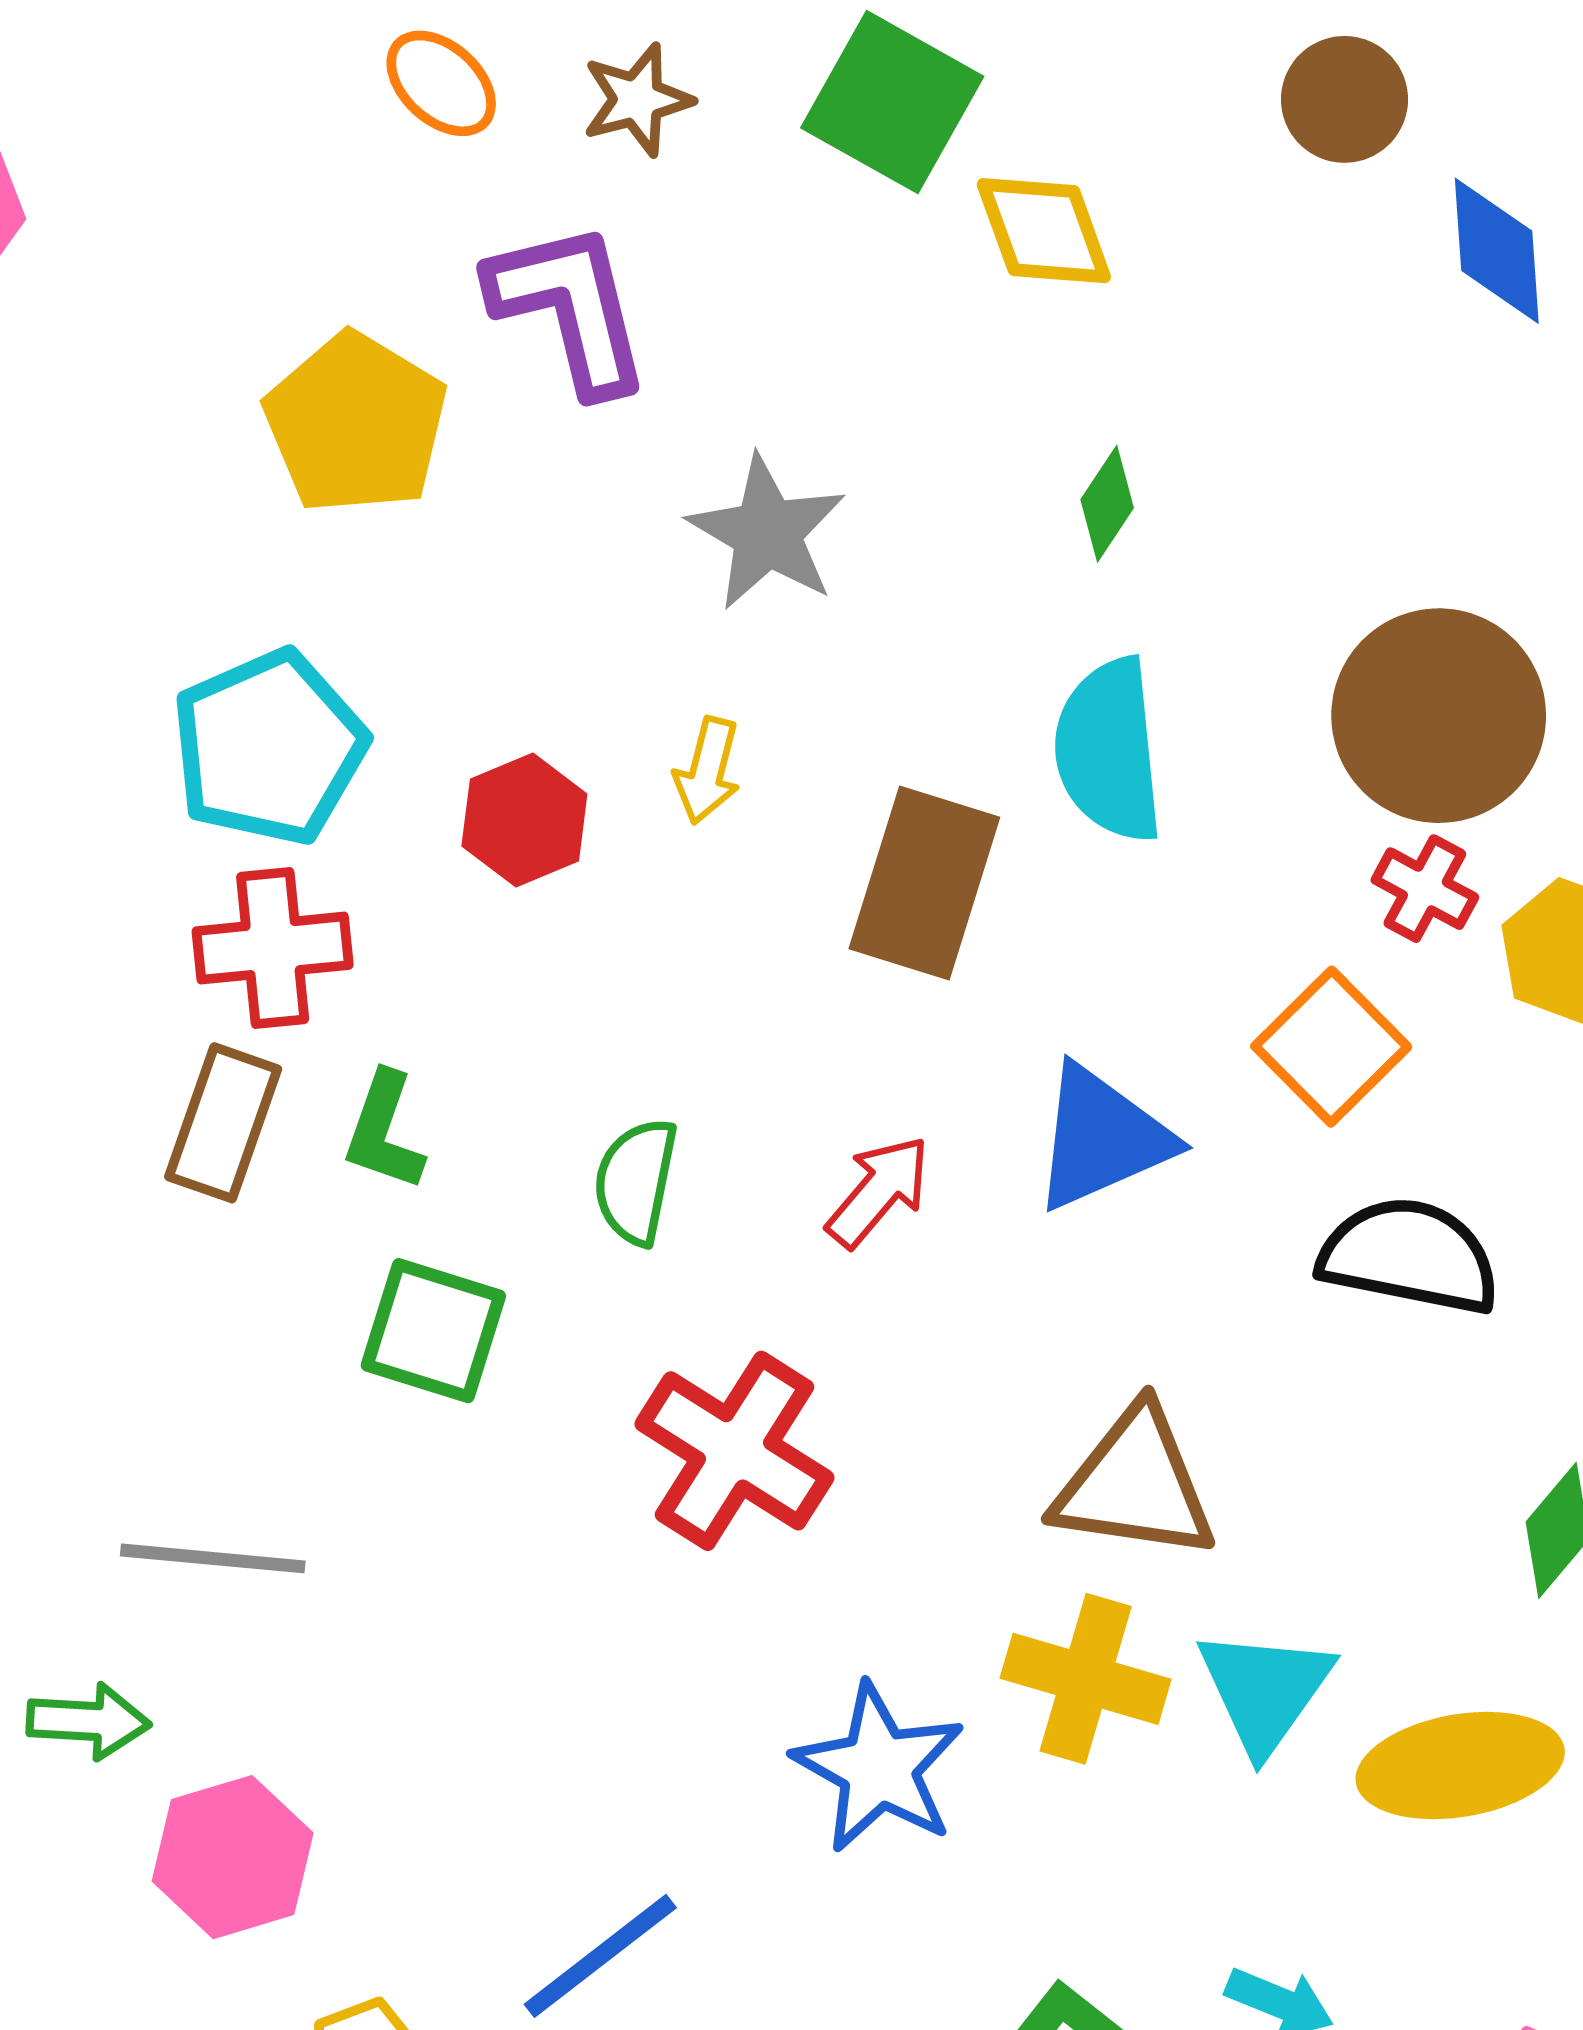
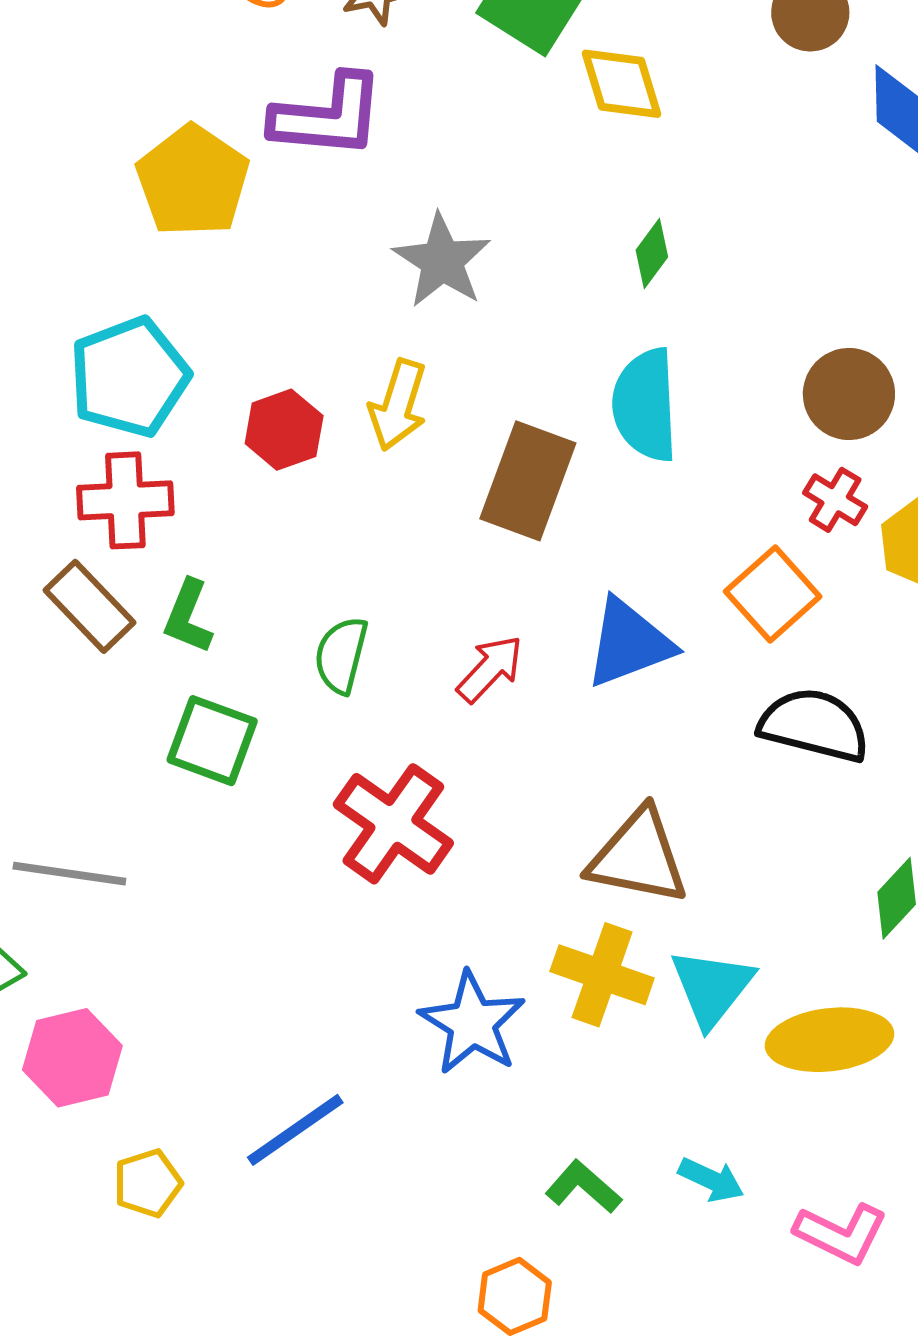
purple L-shape: (570, 307) -> (328, 116), turned 106
brown circle: (1439, 716) -> (849, 394), size x0.7
yellow arrow: (707, 771) -> (398, 405), size x1.4
brown rectangle: (223, 1123) -> (89, 606), turned -66

